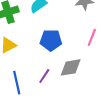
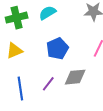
blue pentagon: (51, 40) -> (57, 49), turned -30

